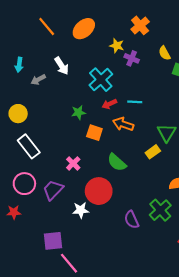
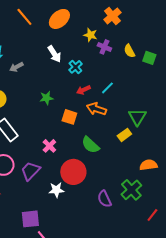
yellow semicircle: (164, 53) -> (129, 51), moved
white arrow: (62, 66) -> (54, 54), moved
cyan cross: (101, 80) -> (75, 67), size x0.6
cyan line: (135, 102) -> (107, 88), turned -48
green star: (79, 112) -> (46, 98), moved

